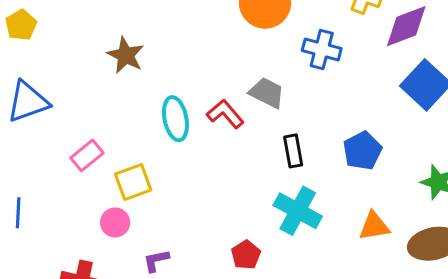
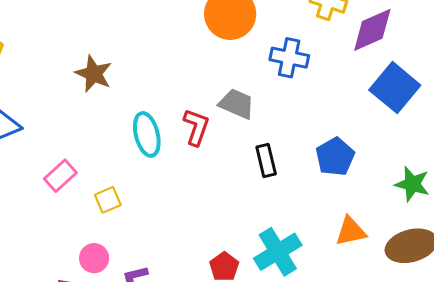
red L-shape: (225, 114) -> (196, 127), turned 63
yellow square: (133, 182) -> (108, 200), size x0.7
cyan cross: (298, 211) -> (278, 252), moved, turned 33
pink circle: (115, 222) -> (94, 258), moved

